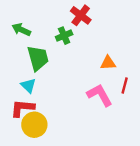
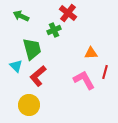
green arrow: (21, 30) -> (21, 16), moved
cyan triangle: (28, 85) -> (16, 66), moved
red L-shape: (22, 108) -> (38, 76), moved, turned -45

